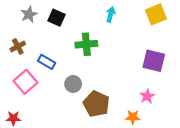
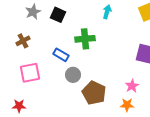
blue rectangle: (47, 62) -> (61, 55), moved
pink square: (26, 82) -> (30, 73), turned 30
pink star: (147, 96) -> (132, 86), moved

